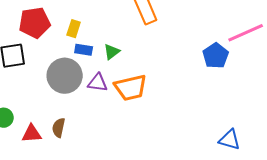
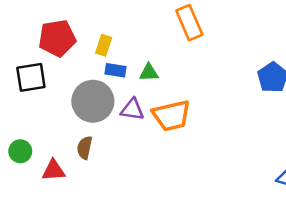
green triangle: (112, 52) -> (149, 73), turned 36
brown semicircle: (59, 128) -> (85, 148), moved

